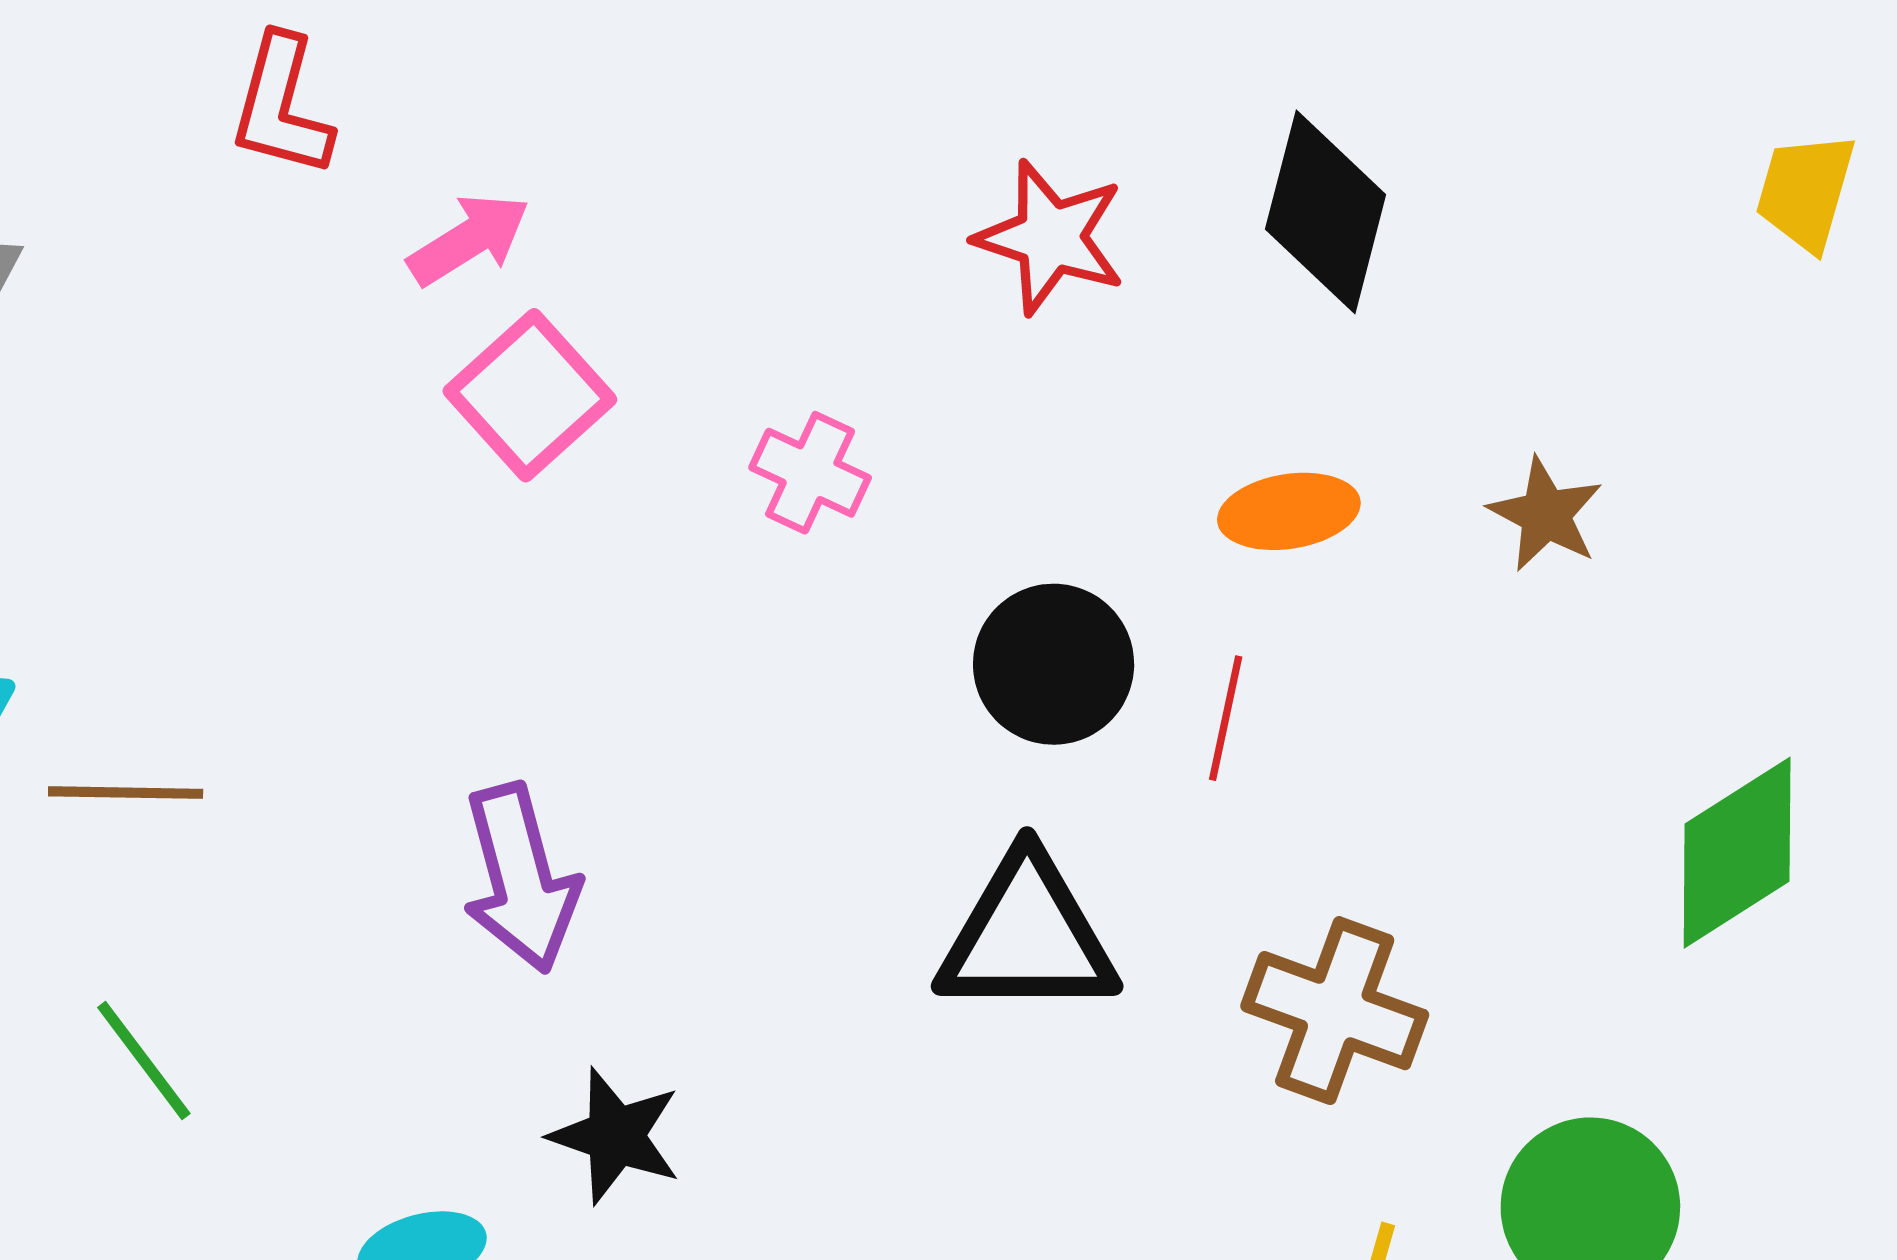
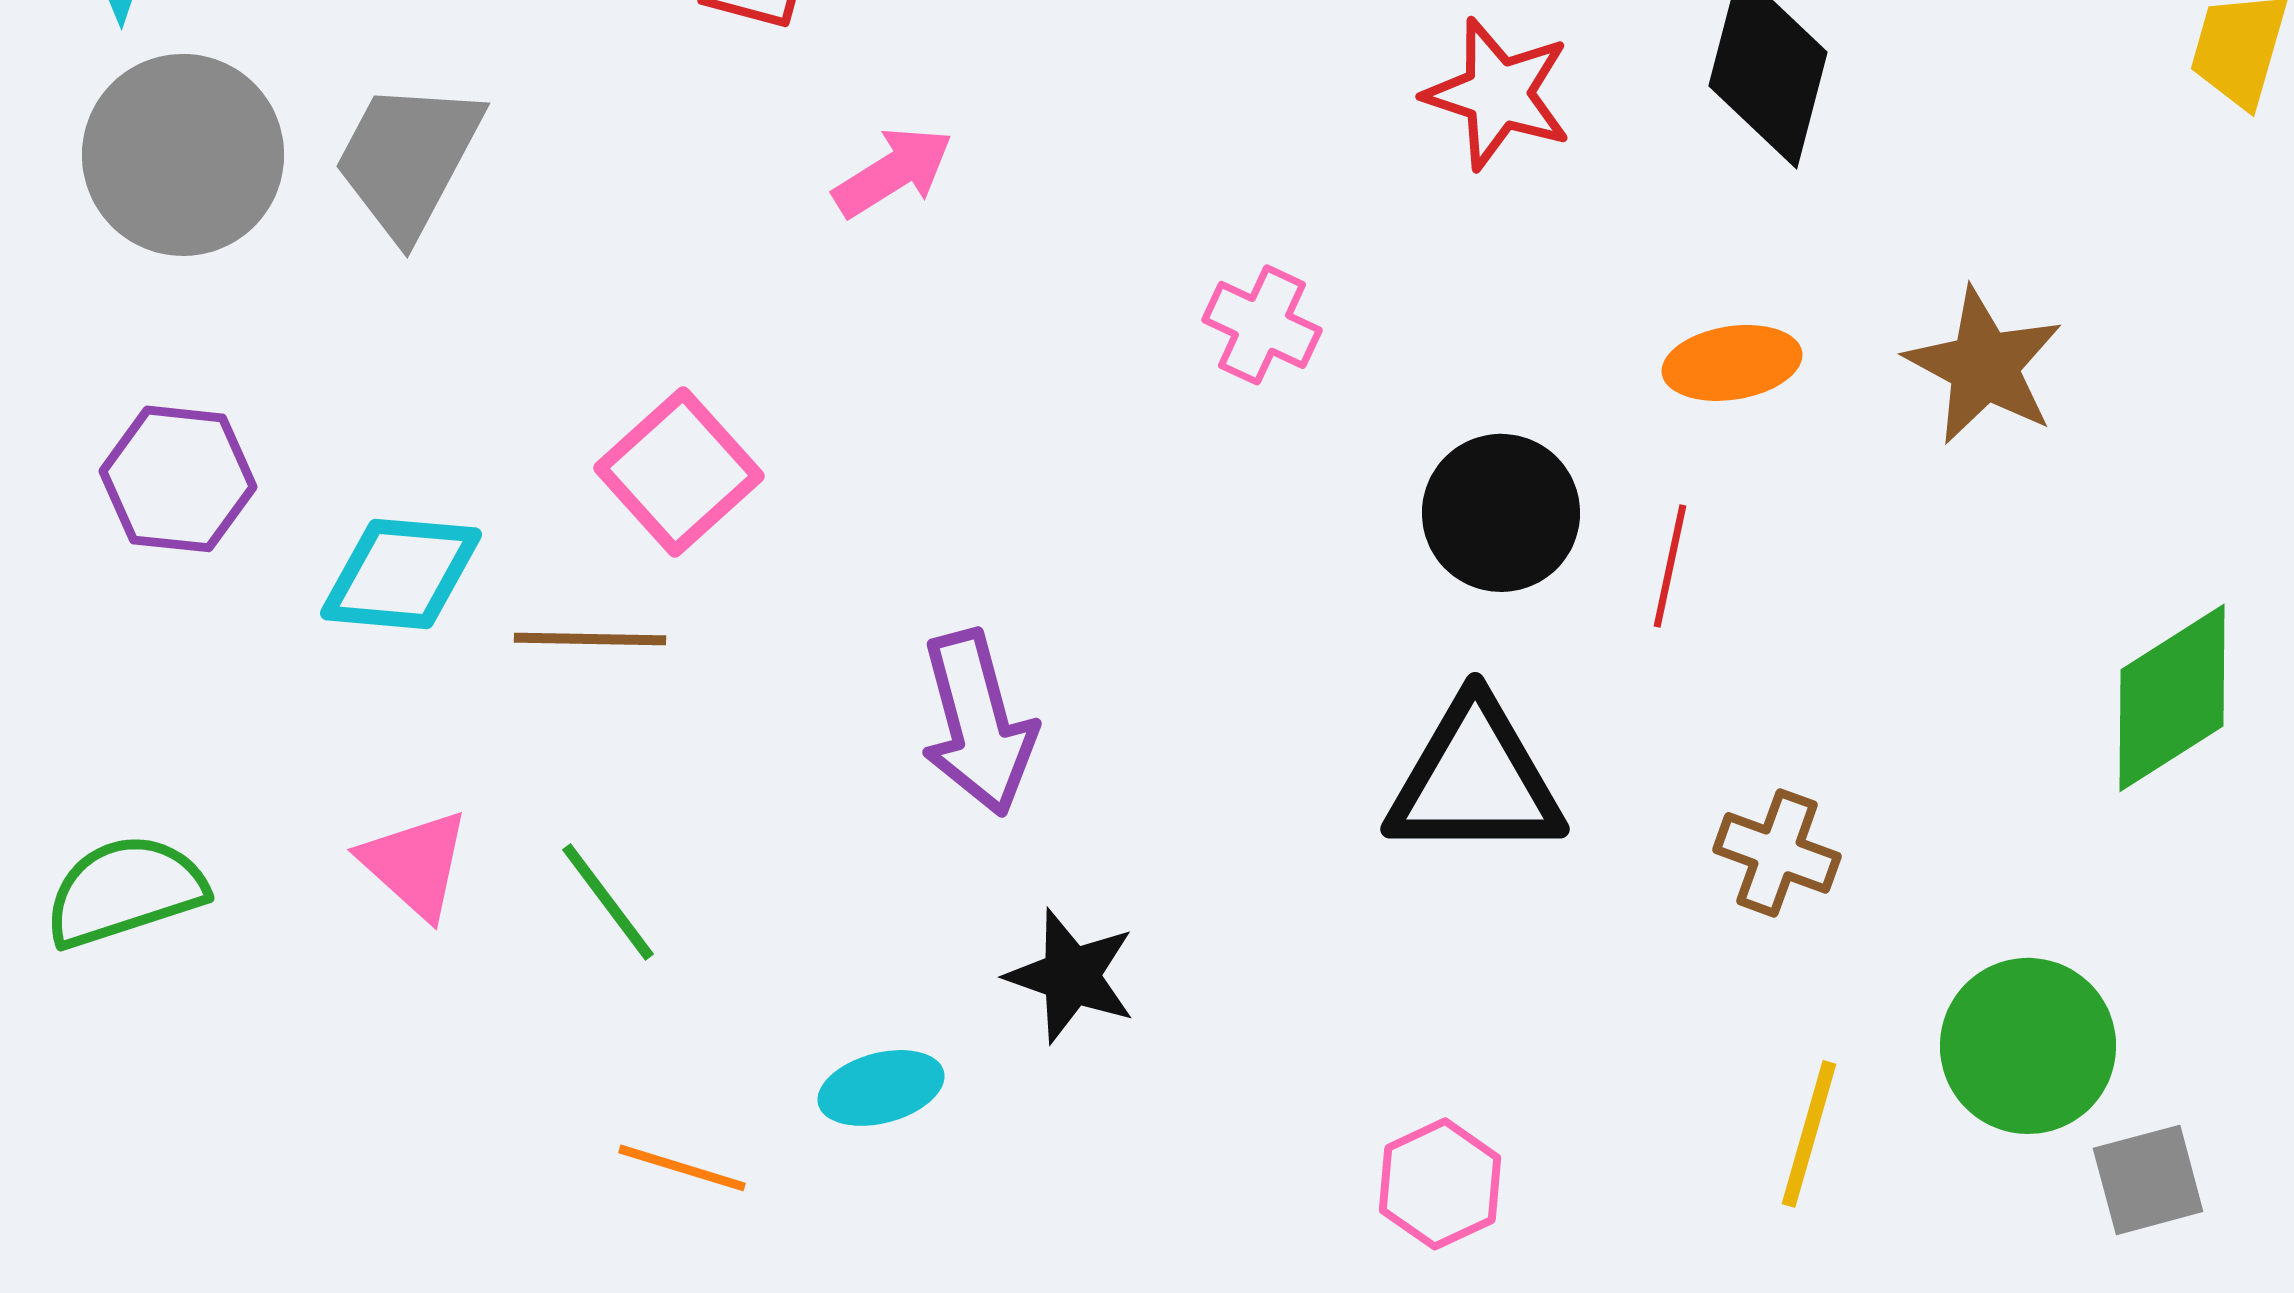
pink arrow: (469, 239) -> (893, 172), moved
pink square: (530, 395) -> (679, 472), moved
brown star: (1546, 514) -> (1984, 366), size x1.4
brown cross: (1335, 1011) -> (1777, 853), size x0.7

